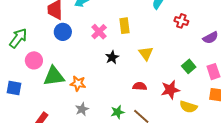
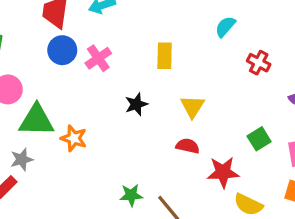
pink cross: (99, 32) -> (98, 58), moved
red semicircle: (140, 86) -> (188, 146), moved
gray star: (82, 109) -> (22, 159), moved

